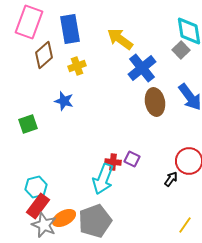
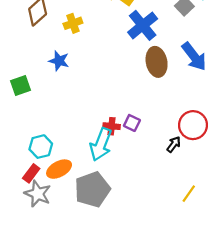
cyan hexagon: (36, 187) -> (41, 147), moved
red rectangle: (38, 206) -> (31, 173), size x0.7
orange ellipse: (64, 218) -> (59, 169), moved

